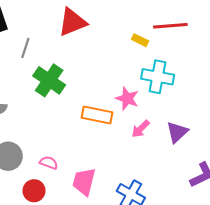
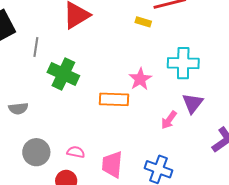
cyan cross: (158, 77) -> (183, 63), moved
pink star: (127, 98) -> (140, 79), turned 30
pink arrow: (141, 129) -> (169, 120), moved

